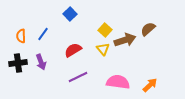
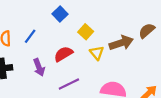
yellow square: (105, 30) -> (86, 32), moved
purple arrow: (41, 62) -> (39, 67), moved

